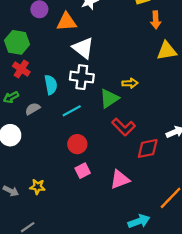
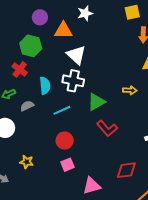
green hexagon: (17, 42) -> (31, 46), moved
yellow arrow: (130, 83) -> (130, 90), moved
red diamond: (148, 148) -> (126, 170), moved
pink triangle: (120, 179) -> (92, 186), moved
yellow star: (37, 187) -> (27, 162), moved

